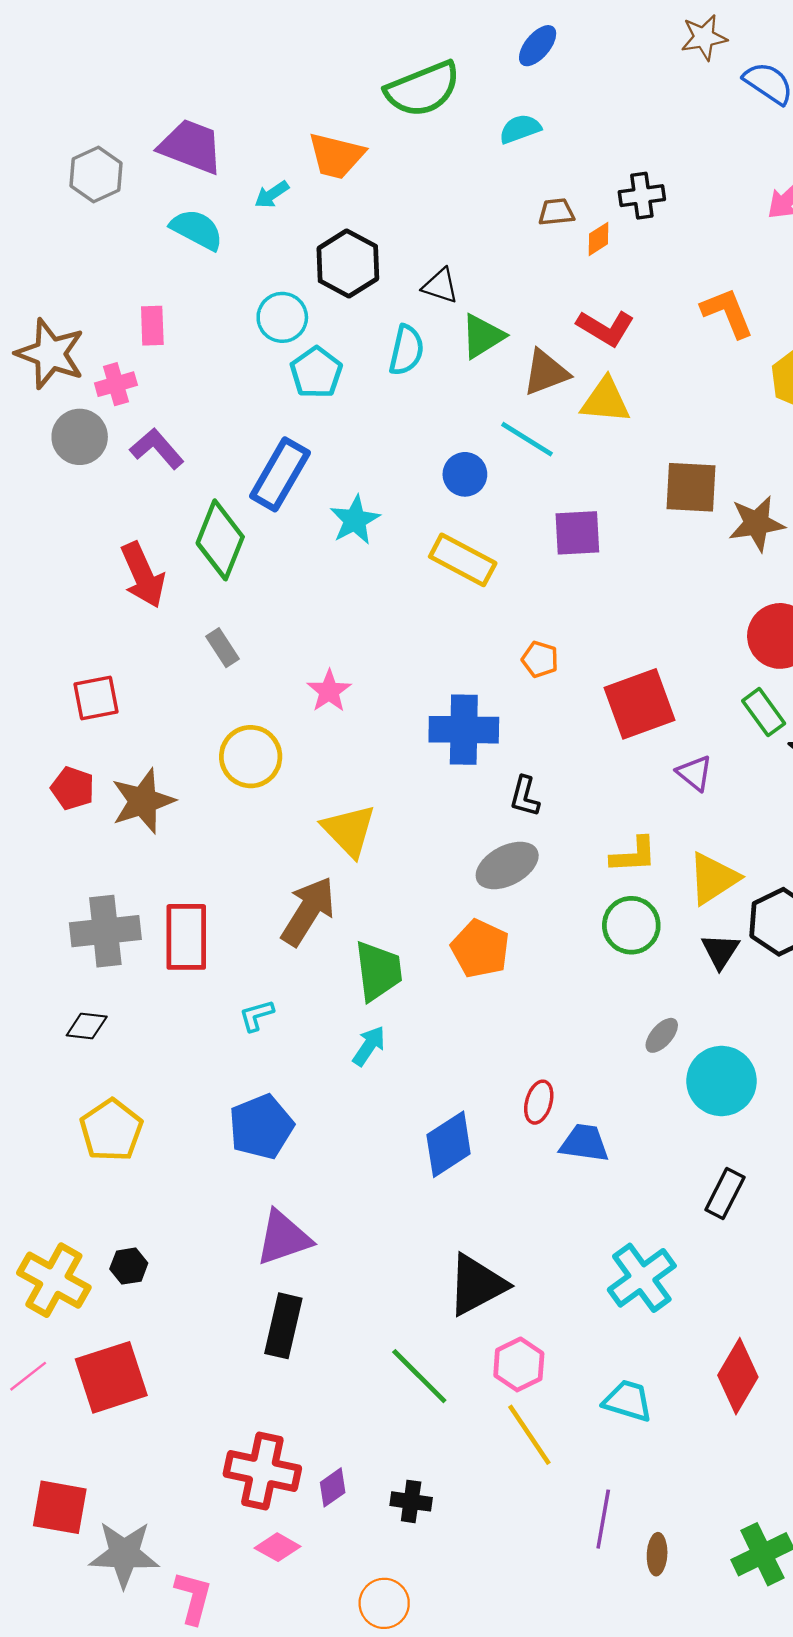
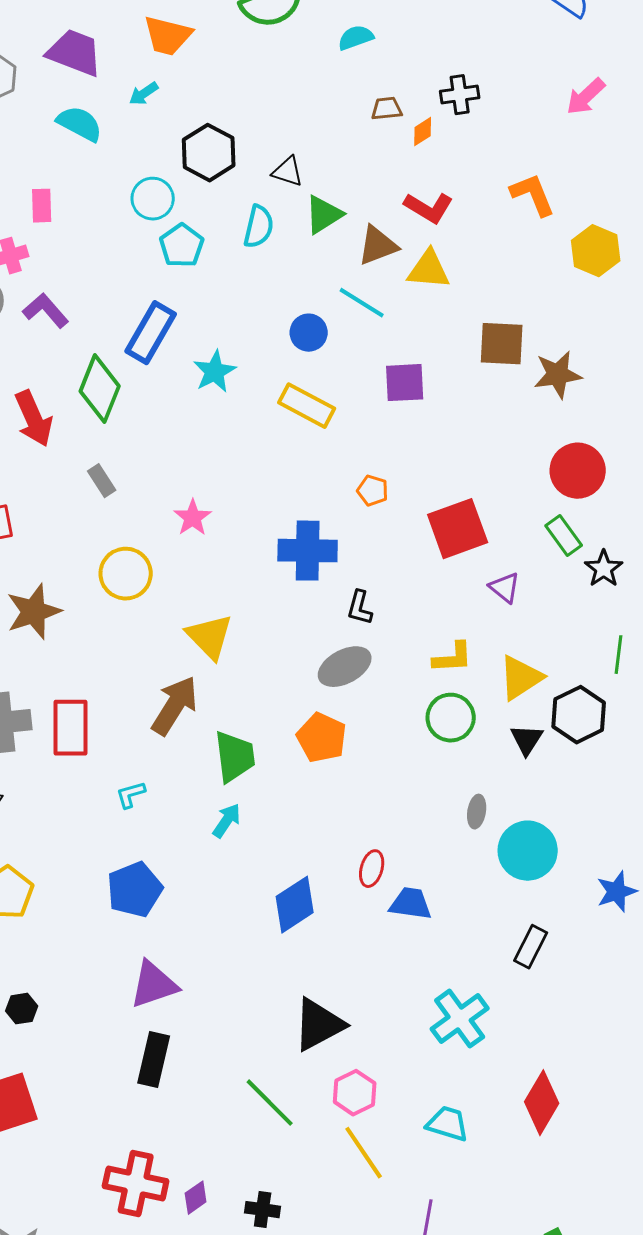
orange trapezoid: (336, 156) -> (168, 36), moved
gray ellipse: (662, 1035) -> (477, 812), turned -32

